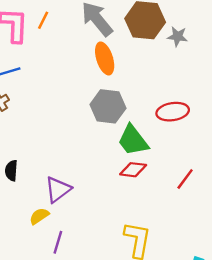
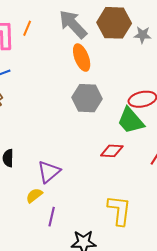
green trapezoid: (133, 140) -> (131, 121), moved

